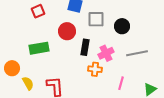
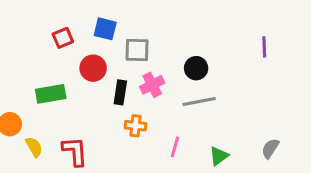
red square: (38, 11) -> (63, 38), moved
black circle: (122, 26) -> (196, 68), moved
pink cross: (106, 53) -> (152, 85), moved

